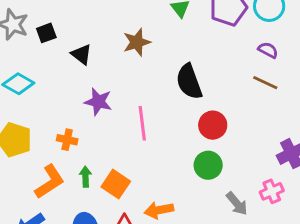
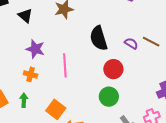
purple semicircle: (268, 50) -> (131, 43), moved
orange cross: (67, 140) -> (31, 74), moved
orange square: (116, 184) -> (56, 109), moved

